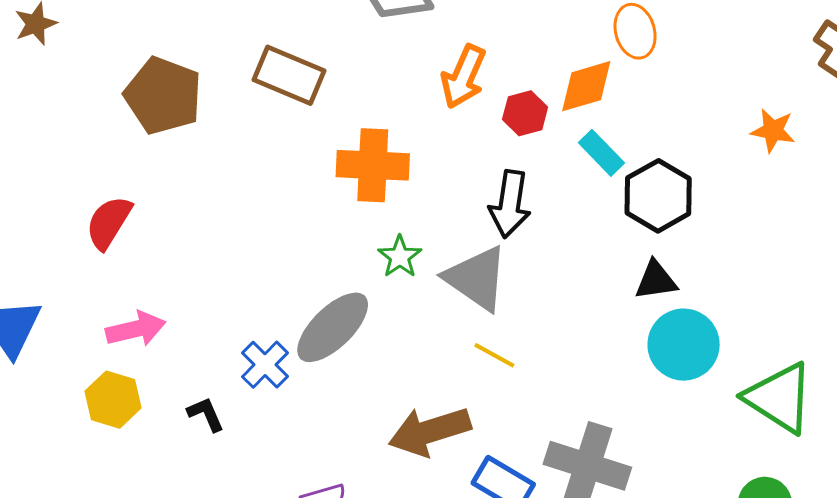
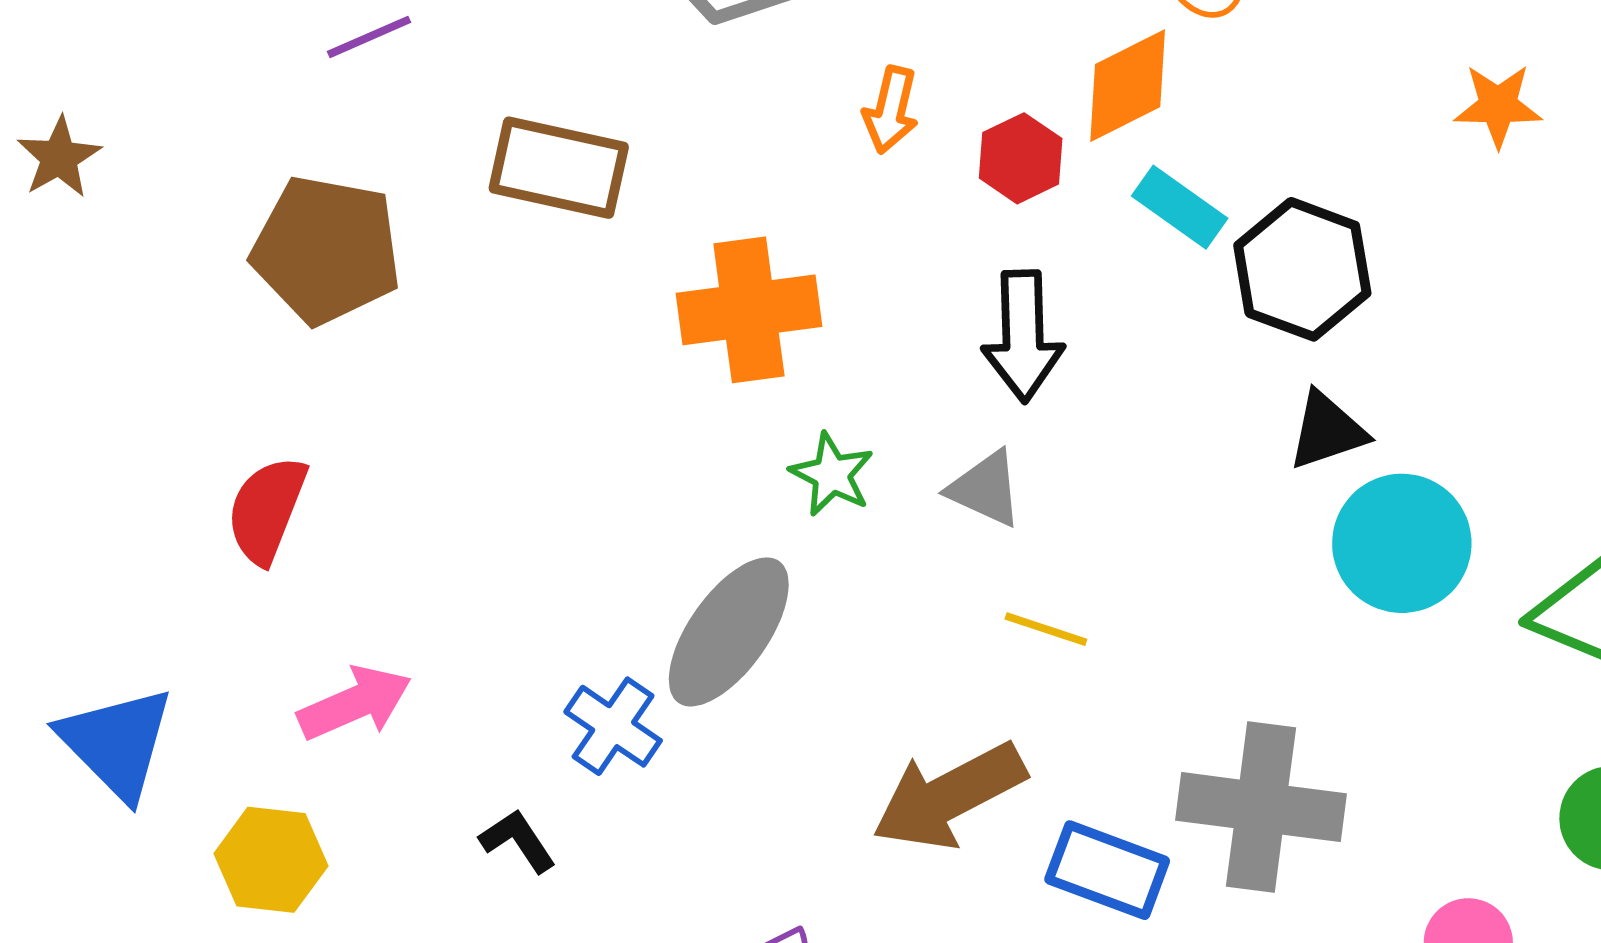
orange arrow: (463, 77) -> (891, 110), size x0.7
gray triangle: (477, 278) -> (985, 489), size x0.6
yellow hexagon: (113, 400) -> (271, 860), moved

